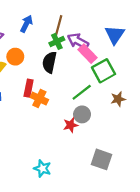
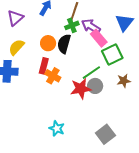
orange circle: (15, 57) -> (48, 43), moved
gray circle: (82, 114) -> (95, 86), moved
red star: (71, 125) -> (81, 89), moved, size x1.5
gray square: (102, 159) -> (105, 134), turned 30
cyan star: (42, 168) -> (57, 128), moved

